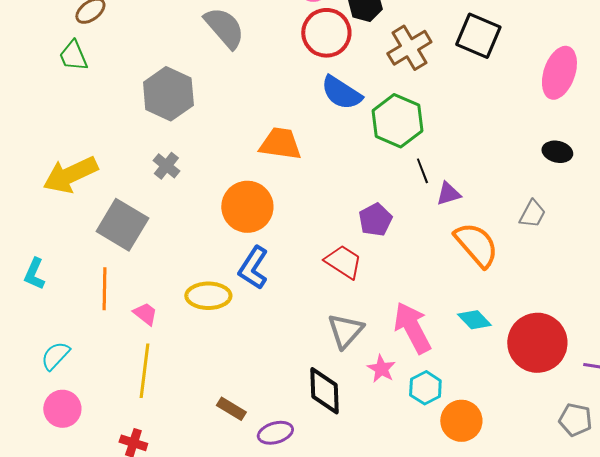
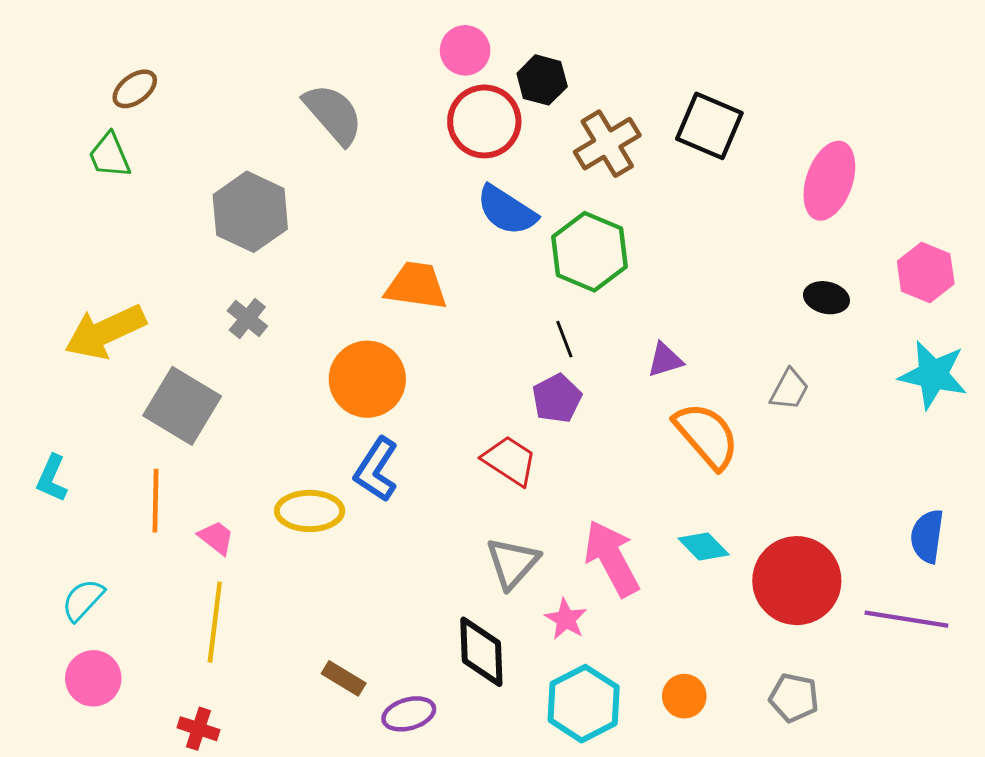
black line: (422, 171) -> (564, 339), moved
cyan hexagon: (425, 388) -> (584, 704), moved, size x1.5
gray pentagon: (575, 420) -> (794, 698), moved
orange circle: (461, 421) -> (684, 696), size x0.7

